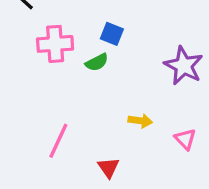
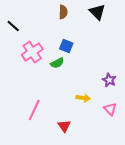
pink cross: (55, 44) -> (32, 52), turned -30
purple star: (184, 66) -> (109, 80), moved, size x0.6

